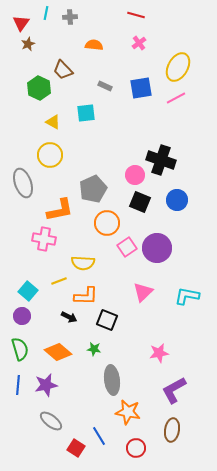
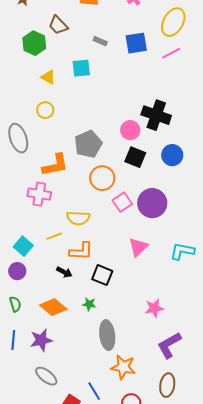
yellow circle: (50, 155) -> (45, 110), size x0.7
green semicircle: (20, 349) -> (15, 304), size x0.7

